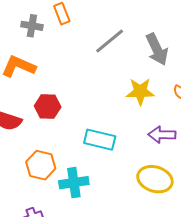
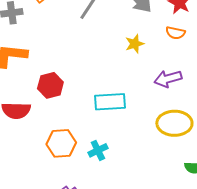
yellow star: (140, 91) -> (135, 44), size x0.7
cyan cross: (74, 183) -> (98, 150), size x0.7

